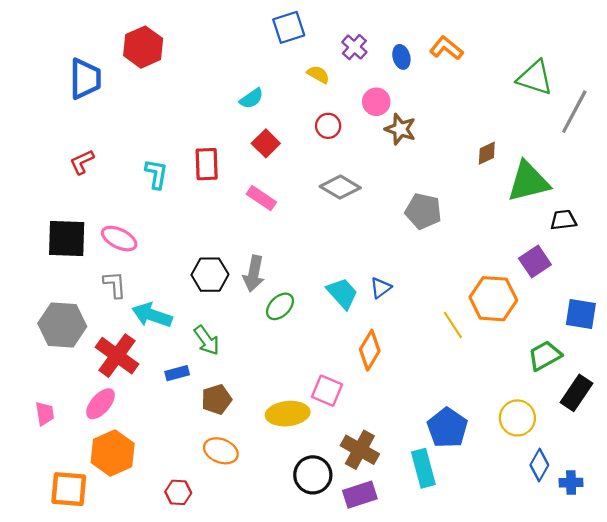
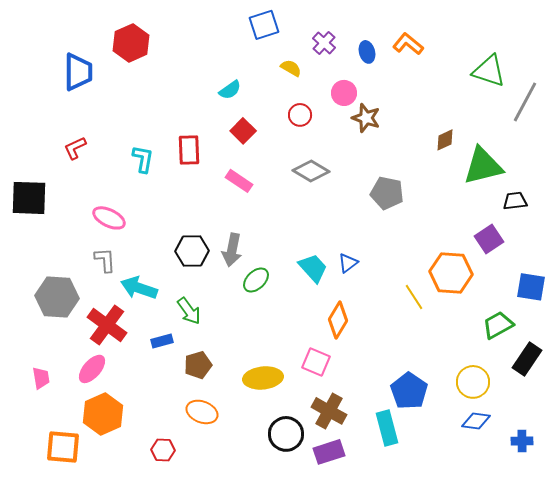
black square: (67, 239) -> (29, 198), moved
pink square: (327, 391) -> (316, 362), moved
blue diamond: (539, 465) -> (476, 421), moved, turned 68

